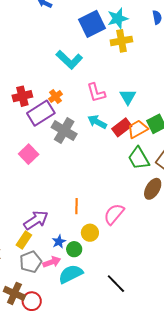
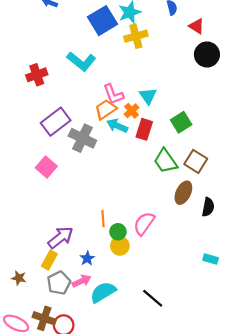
red cross: (22, 96) -> (37, 75), moved
orange cross: (56, 97) -> (132, 111), moved
red rectangle: (122, 127) -> (144, 129), turned -30
orange trapezoid: (138, 129) -> (106, 109), moved
green circle: (74, 249) -> (118, 232), moved

